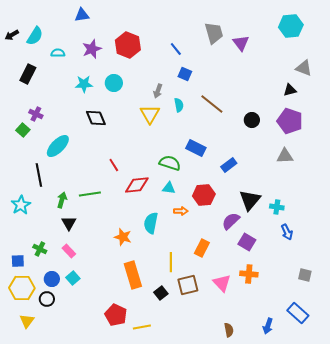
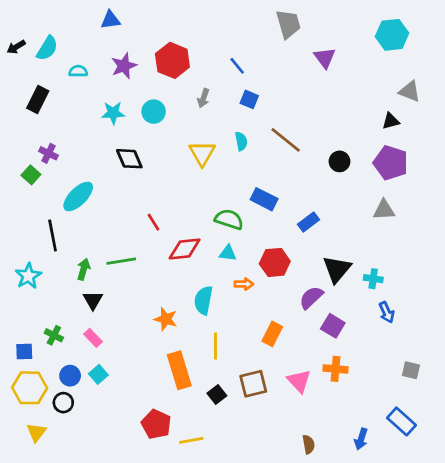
gray trapezoid: (214, 33) -> (288, 24), moved
gray arrow: (158, 91) -> (203, 98), moved
yellow line: (171, 262) -> (216, 346), moved

